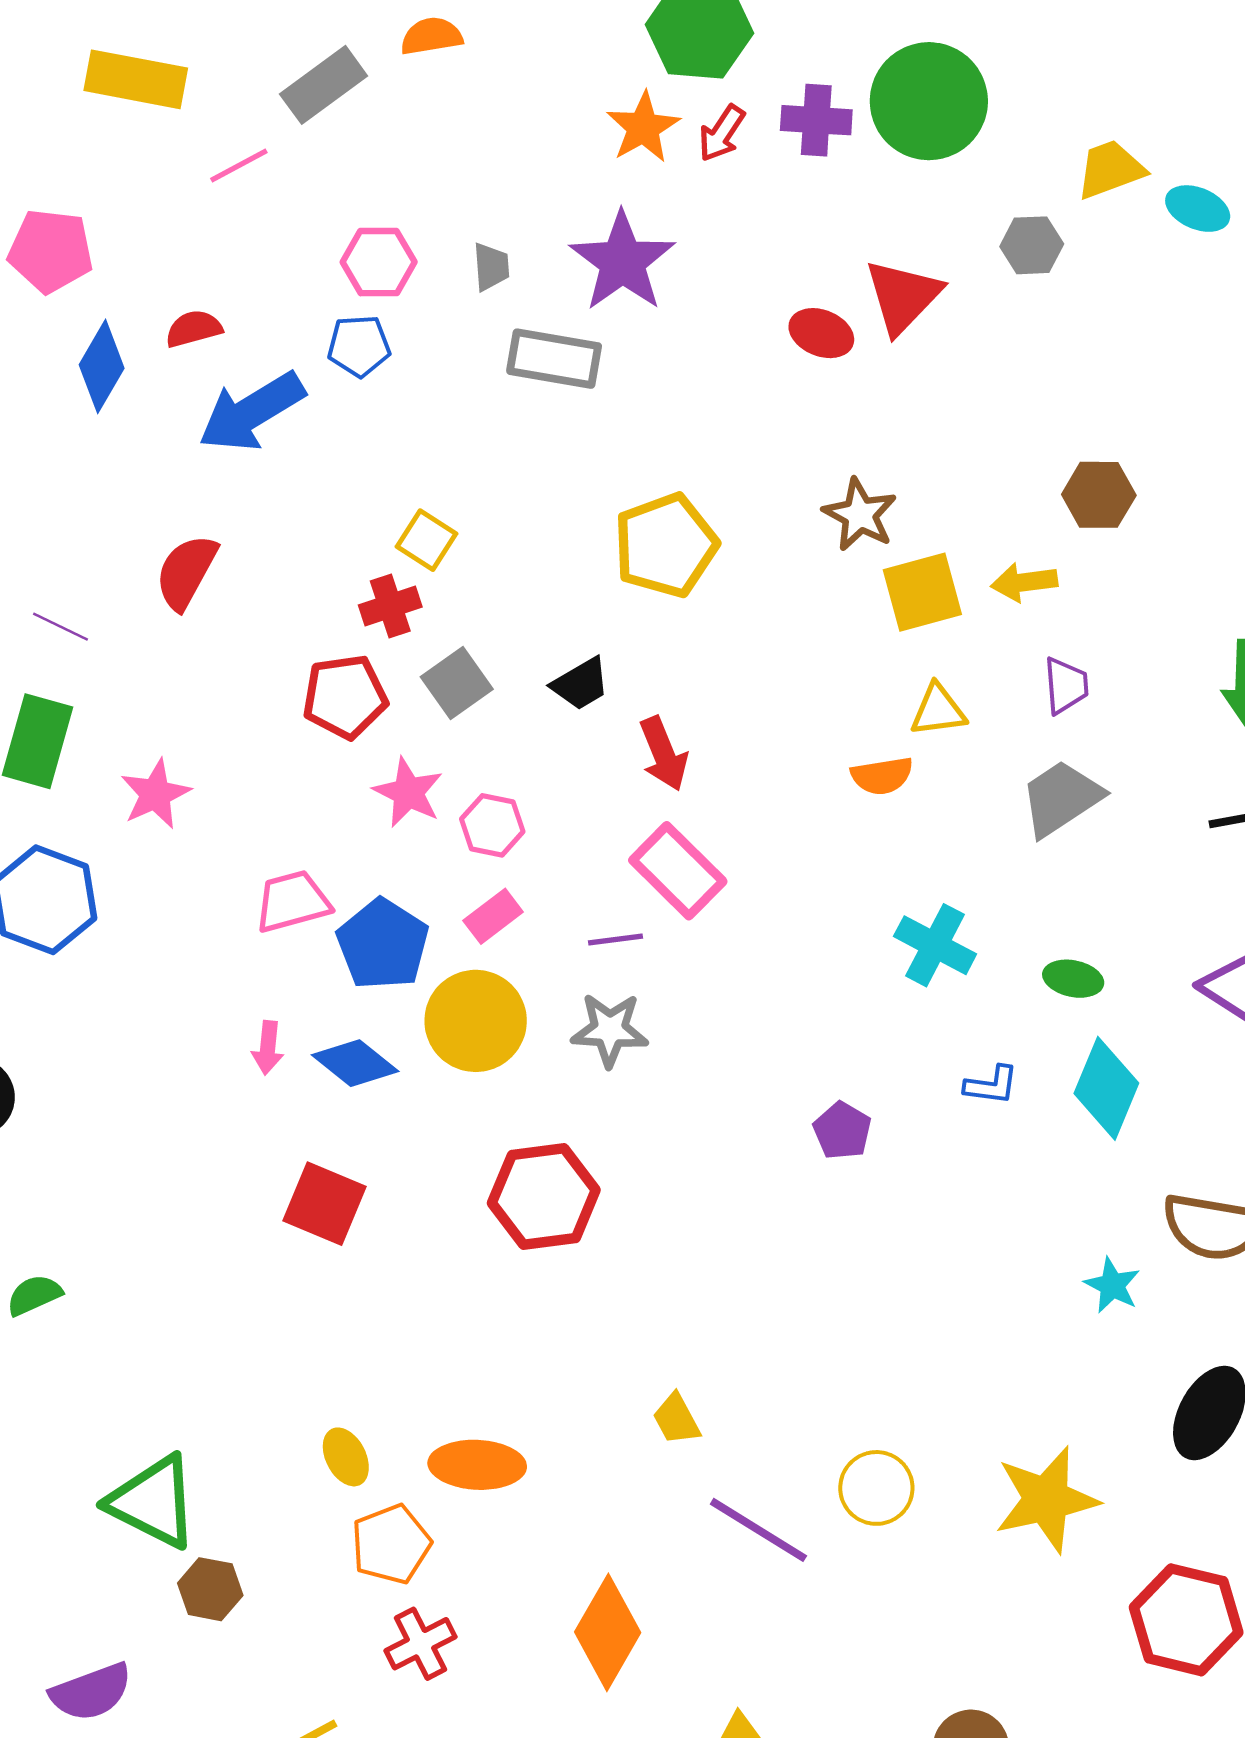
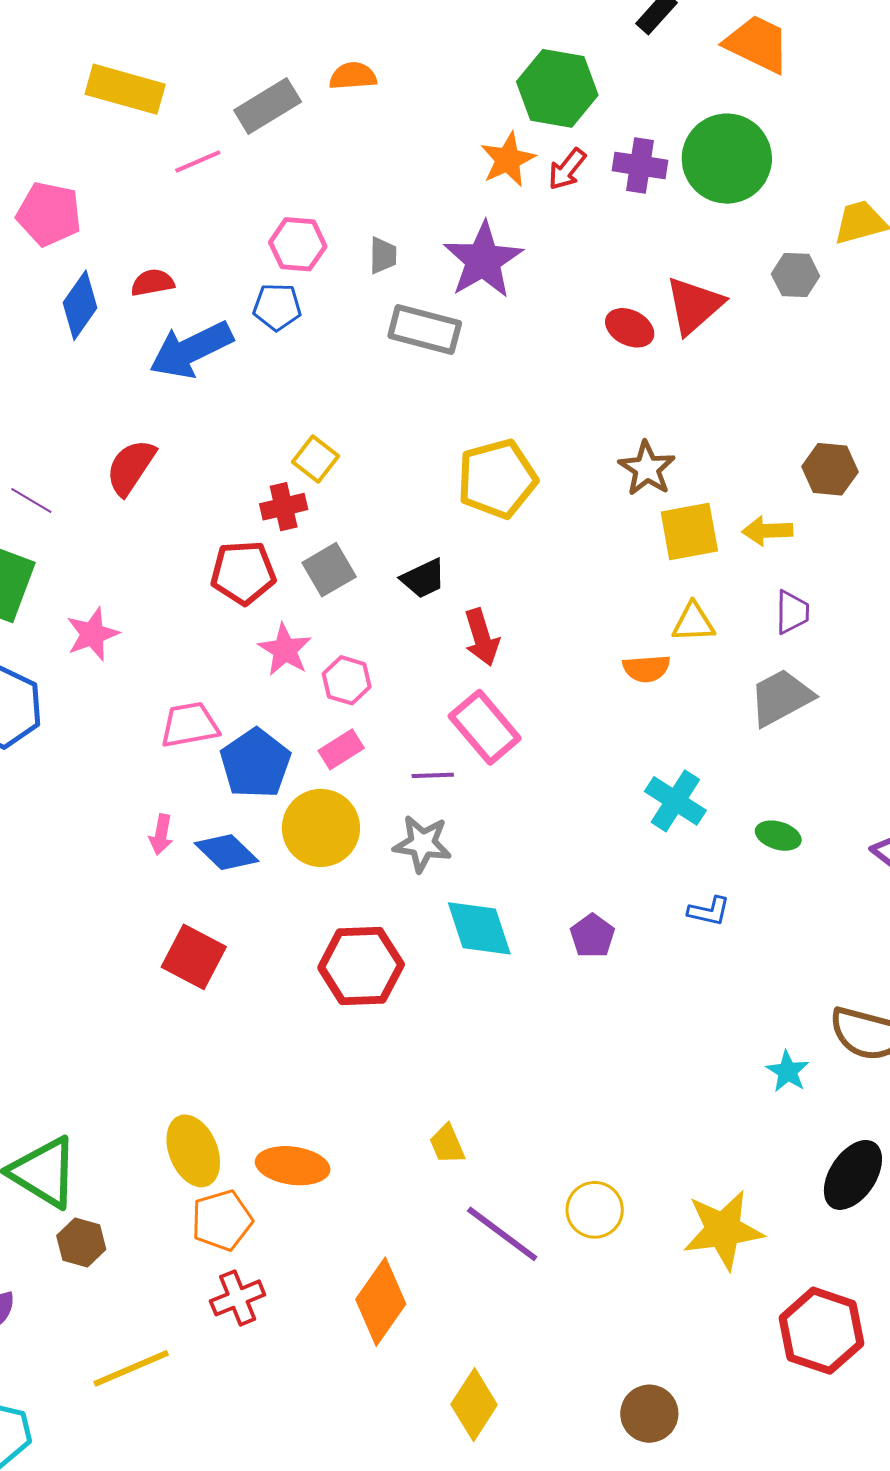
cyan diamond: (1106, 1088) -> (479, 928), moved, turned -46
yellow ellipse: (346, 1457) -> (193, 1151), size x1.6

